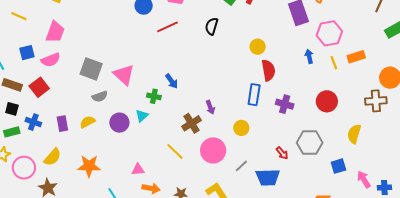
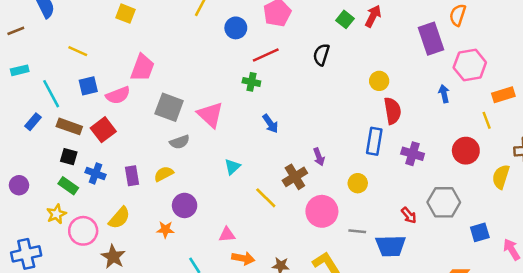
yellow line: (19, 16) -> (78, 51), moved
pink trapezoid: (55, 32) -> (142, 68), moved
yellow line: (334, 63) -> (487, 120), moved
green cross: (154, 96) -> (251, 82), moved
purple circle: (119, 123) -> (185, 205), moved
green rectangle: (12, 132) -> (68, 186), turned 49
yellow semicircle: (354, 134) -> (501, 177), moved
yellow line: (175, 151) -> (266, 198), moved
orange star: (89, 166) -> (165, 230), size x0.6
gray line: (241, 166) -> (357, 231), turned 48

